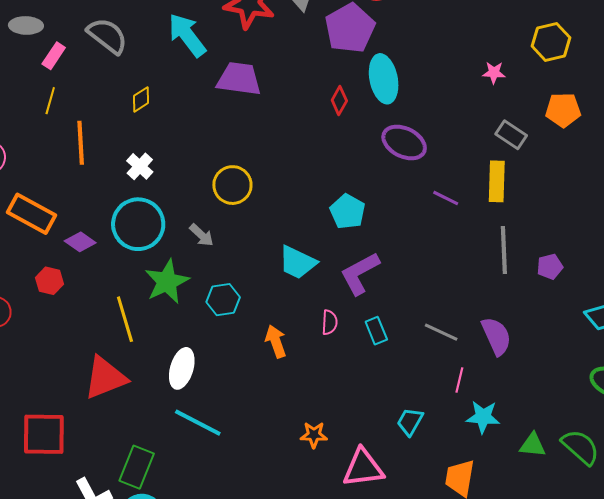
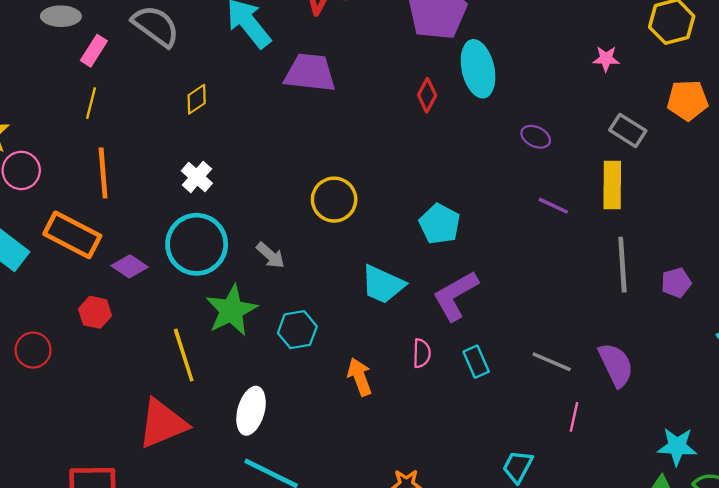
purple ellipse: (404, 142) -> (536, 137), moved, size x0.6
orange line: (81, 143) -> (103, 173), moved
yellow circle: (232, 185) -> (334, 200), moved
cyan star: (483, 417) -> (677, 446), moved

